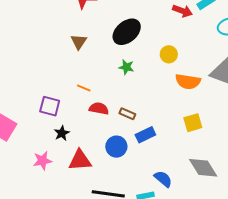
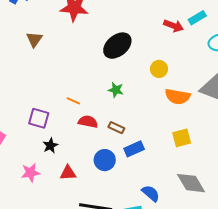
brown triangle: (79, 42) -> (34, 39), moved
green star: (126, 67) -> (116, 90), moved
red triangle: (80, 160) -> (68, 173), size x0.7

